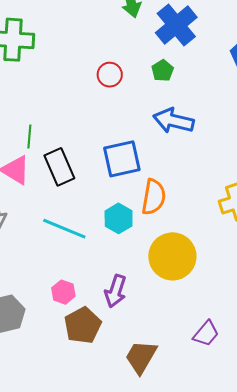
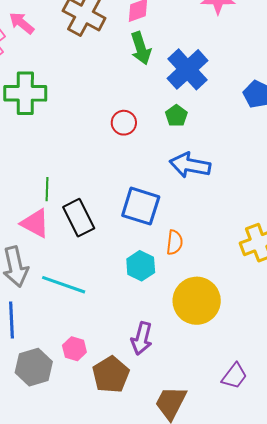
blue square: (122, 159) -> (141, 206), turned 33
orange semicircle: (154, 197) -> (175, 242), size x0.7
cyan line: (64, 229) -> (64, 285), moved
pink hexagon: (63, 292) -> (74, 349), moved

